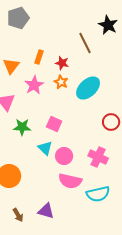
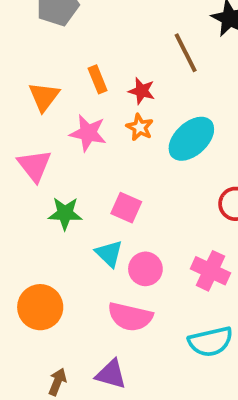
orange rectangle: (39, 57) -> (98, 79), turned -40
pink star: (34, 85) -> (88, 133), turned -30
pink semicircle: (70, 181) -> (130, 317), moved
brown arrow: (18, 215) -> (57, 382), turned -128

